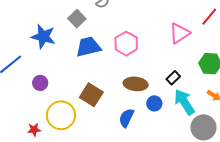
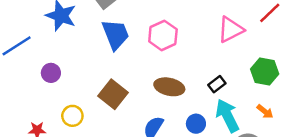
blue trapezoid: (88, 47) -> (116, 34), turned 76
blue circle: (154, 103) -> (196, 124), moved
yellow circle: (61, 115) -> (72, 116), size x0.6

